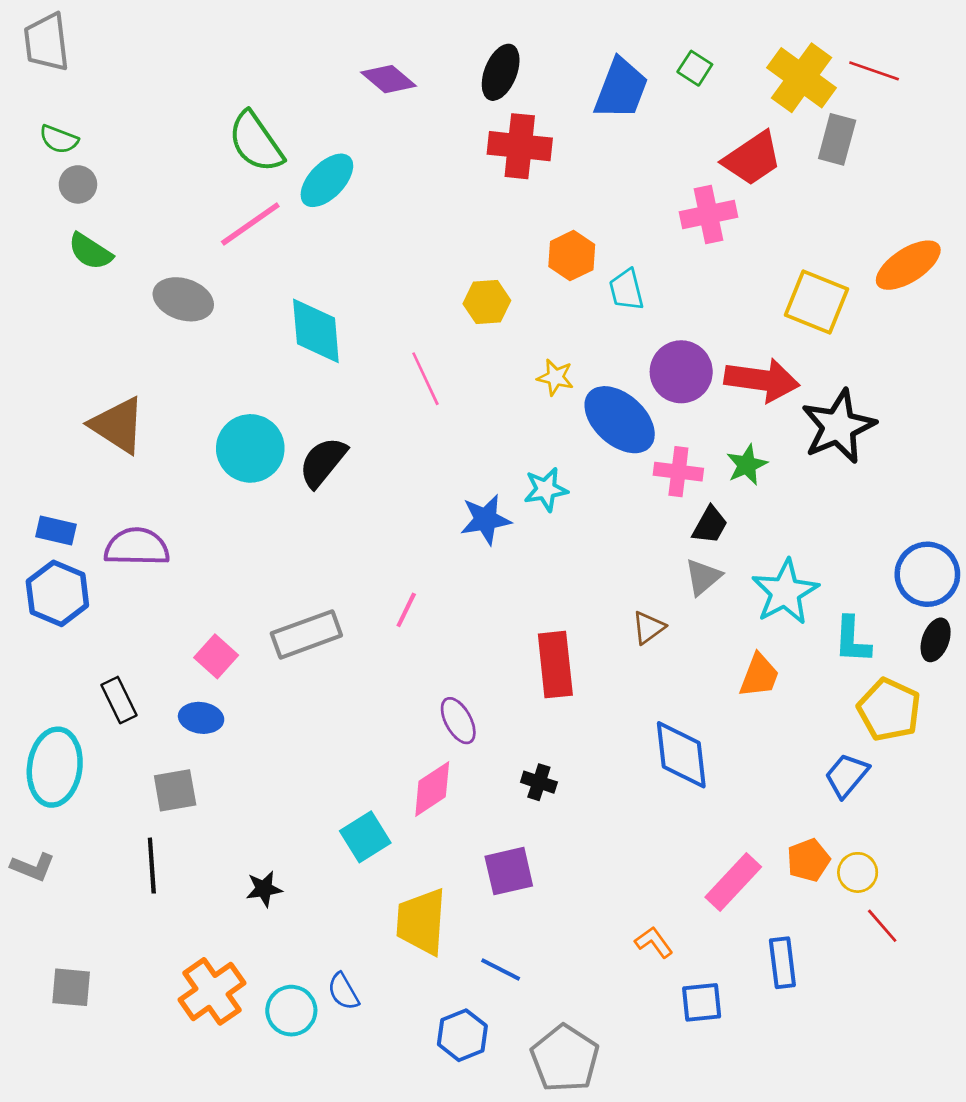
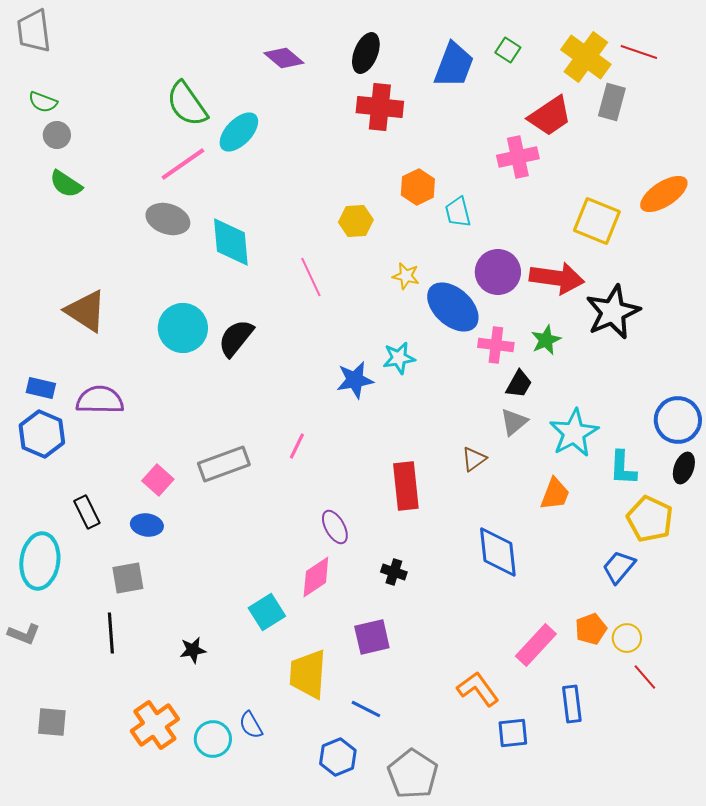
gray ellipse: (183, 299) -> (168, 219), moved
orange L-shape: (654, 942) -> (478, 689), size x1.5

